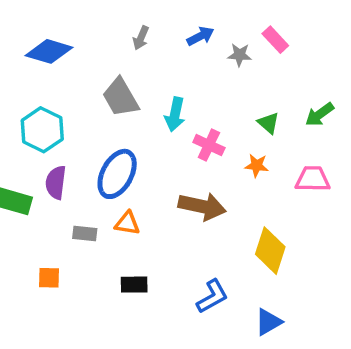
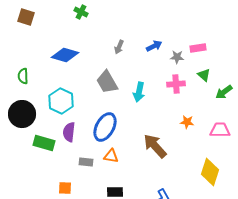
pink rectangle: (275, 40) -> (198, 48), turned -56
green triangle: (268, 123) -> (204, 75), moved
pink cross: (209, 145) -> (176, 84), moved, turned -30
brown arrow: (202, 206) -> (155, 146), turned -144
yellow diamond: (270, 251) -> (210, 172), moved

